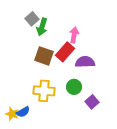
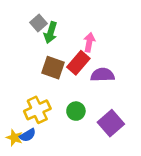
green circle: (74, 87) -> (76, 111), moved
yellow cross: (44, 91) -> (37, 110), moved, turned -30
purple square: (92, 102) -> (111, 123), size x1.5

